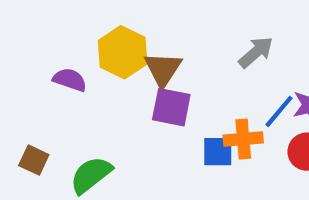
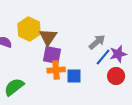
gray arrow: (256, 52) -> (97, 42), moved
orange cross: (243, 139) -> (56, 70), moved

